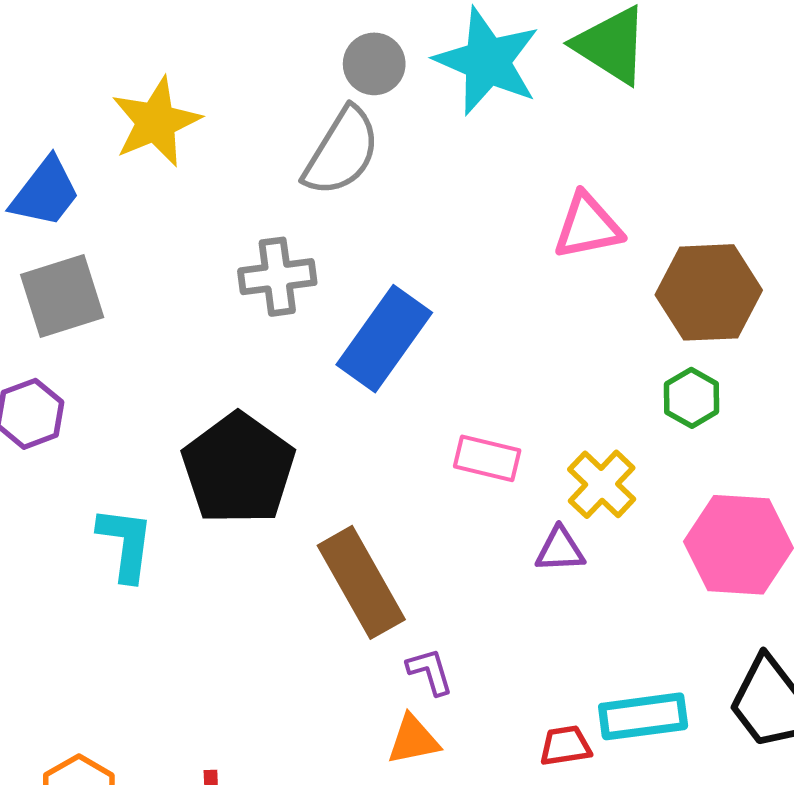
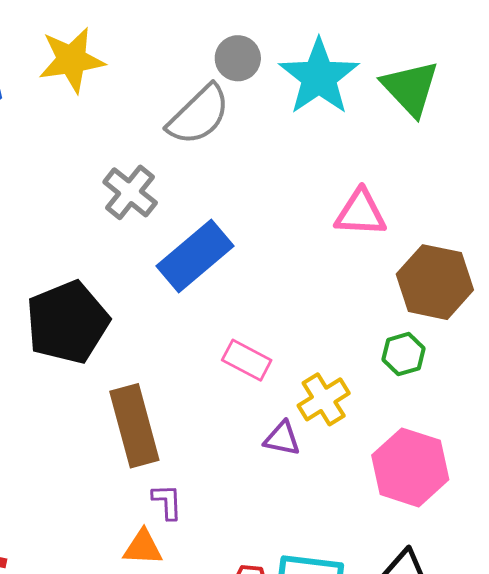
gray cross: (277, 277) -> (130, 192), turned 32

